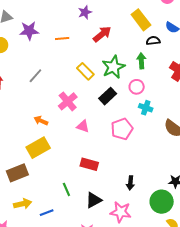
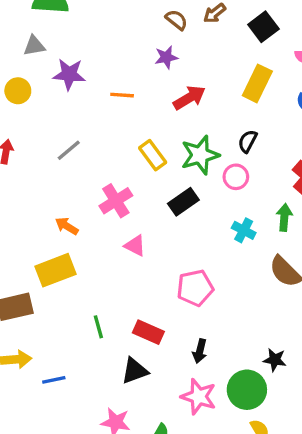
yellow rectangle: (141, 20) -> (257, 83), turned 55
black semicircle: (153, 41) -> (248, 141), moved, turned -64
green arrow: (141, 61) -> (284, 217), moved
pink circle: (137, 87) -> (236, 177), moved
pink pentagon: (122, 129) -> (195, 288), moved
red rectangle: (89, 164) -> (148, 332), moved
green line: (66, 189) -> (98, 327), moved
pink star: (121, 212) -> (199, 397), moved

